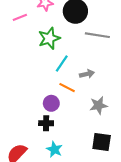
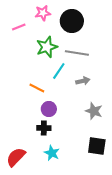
gray line: (97, 35) -> (77, 53), moved
orange line: (67, 88) -> (37, 88), moved
gray star: (98, 105) -> (94, 111), turned 30

